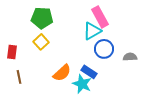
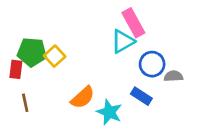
green pentagon: (42, 18) -> (32, 52), moved
blue circle: (104, 49) -> (152, 64), moved
blue rectangle: (89, 72) -> (141, 96), moved

